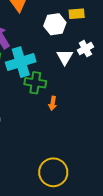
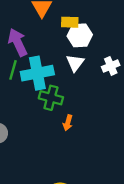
yellow rectangle: (77, 14) -> (70, 22), moved
white triangle: (65, 57) -> (75, 63), moved

